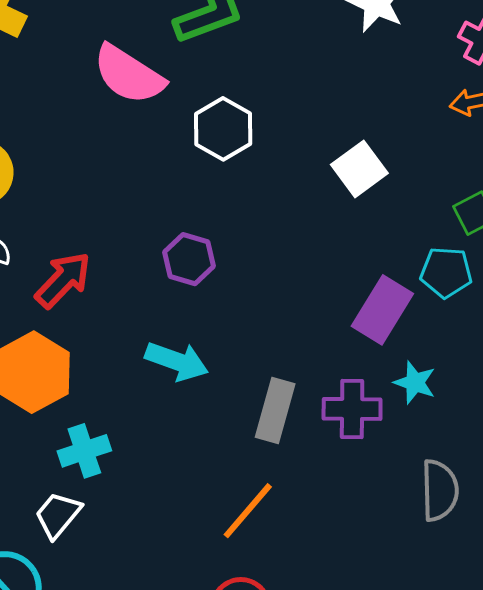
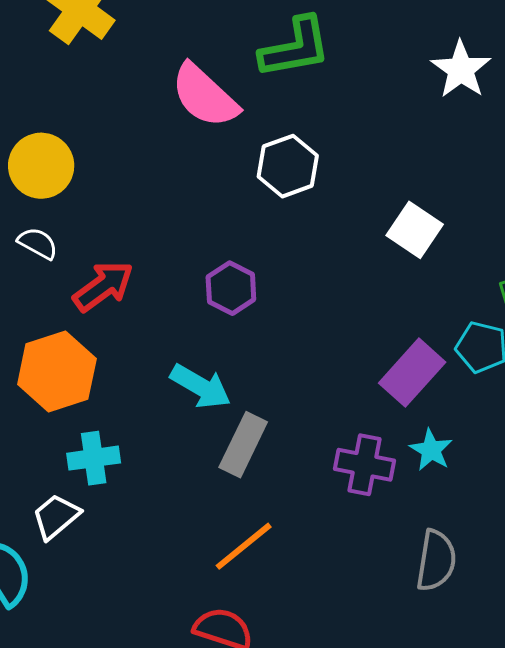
white square: (359, 169) -> (415, 230), turned -30
gray rectangle: (275, 411) -> (243, 445), moved

